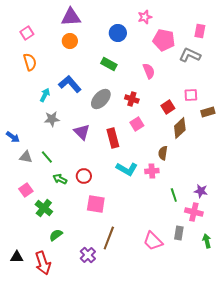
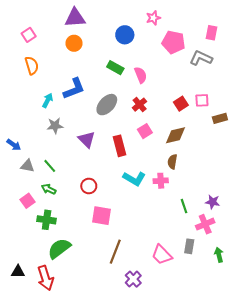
pink semicircle: (149, 71) -> (141, 75), moved
blue L-shape: (70, 84) -> (74, 89), turned 110
red cross: (132, 99) -> (140, 105), turned 32
red square: (168, 107) -> (181, 104), moved
brown diamond: (180, 128) -> (176, 135), moved, turned 30
green arrow: (60, 179) -> (49, 189), moved
green cross: (44, 208) -> (47, 220), turned -30
pink cross: (194, 212) -> (205, 224), turned -36
green semicircle: (56, 235) -> (59, 248), size x1.6
purple cross: (88, 255) -> (133, 279), moved

